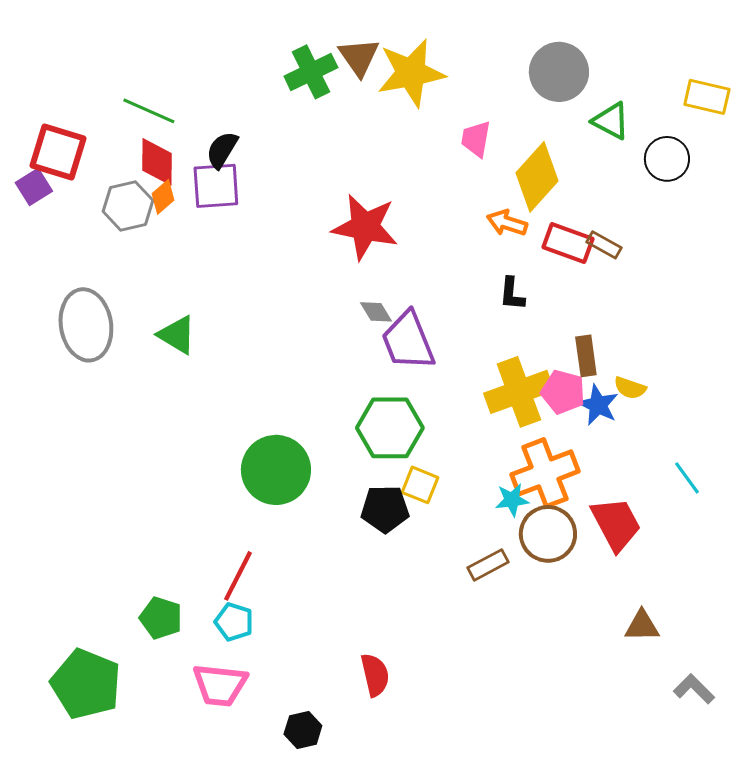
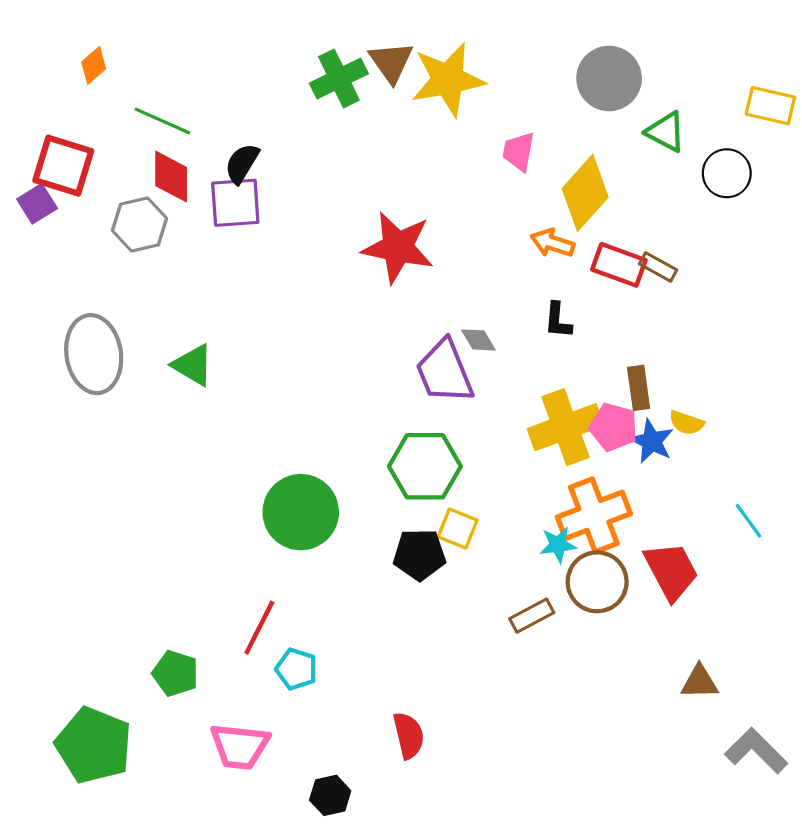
orange diamond: (163, 197) -> (94, 65), moved
gray diamond: (376, 312) -> (478, 340), moved
cyan pentagon: (234, 622) -> (296, 669), moved
gray L-shape: (694, 689) -> (756, 751), size x1.4

